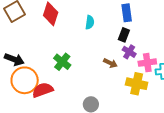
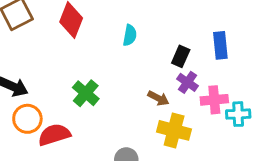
blue rectangle: (127, 13) -> (220, 45), moved
orange circle: (25, 80) -> (27, 119), size x0.7
yellow cross: (137, 84) -> (174, 130), moved

